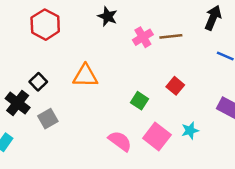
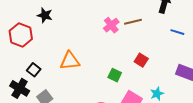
black star: (108, 16) -> (45, 15), moved
red hexagon: (45, 25) -> (21, 35), moved

